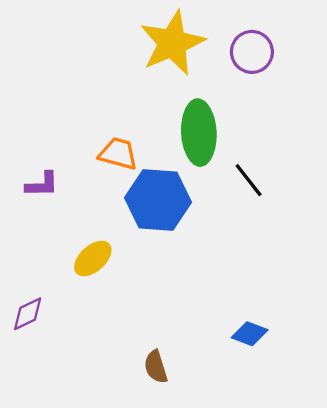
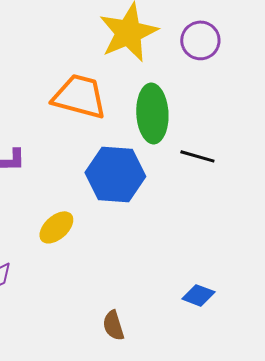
orange trapezoid: (118, 154) -> (79, 96), moved, size x1.5
black line: (249, 180) -> (197, 156), turned -36

